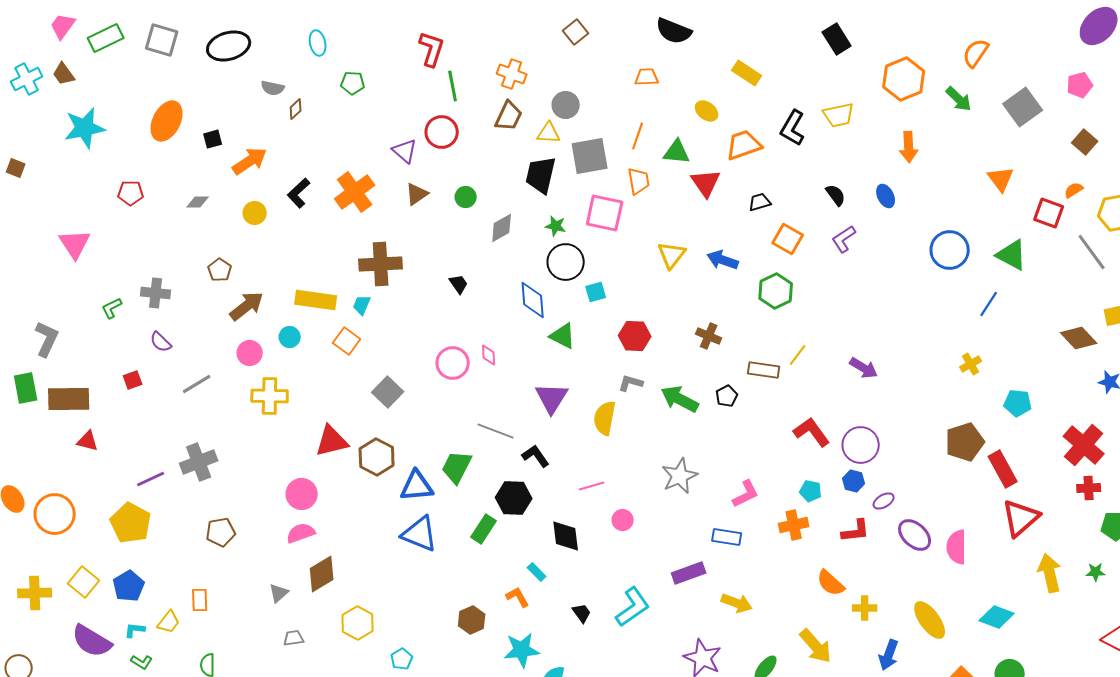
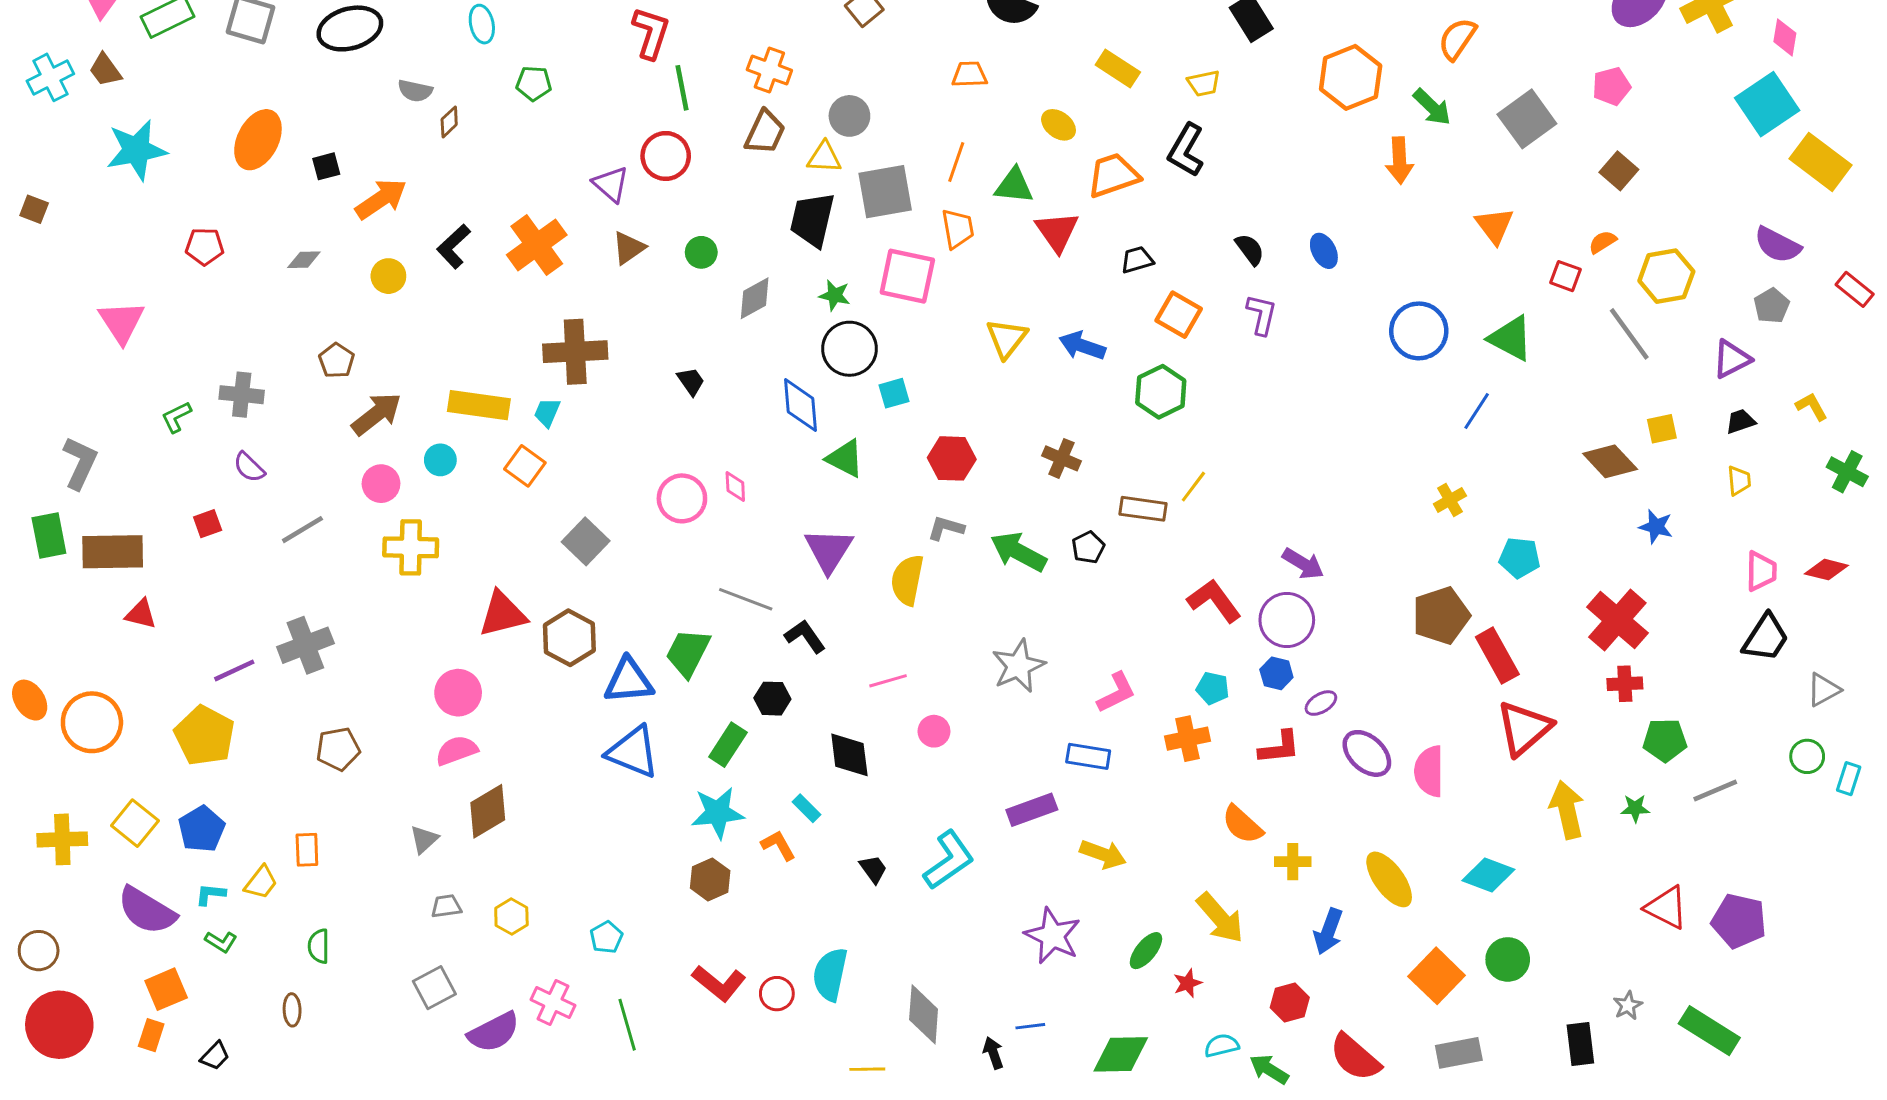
yellow trapezoid: (839, 115) -> (1204, 83), moved, size x0.7
orange arrow: (909, 147) -> (1399, 160), moved
red square: (1049, 213) -> (1566, 276), size x0.7
purple L-shape: (844, 239) -> (1262, 315), turned 136
purple arrow: (864, 368) -> (1303, 564), moved
black hexagon: (514, 498) -> (772, 699), size x0.7
yellow hexagon: (358, 623) -> (511, 917), moved, size x0.7
cyan star: (522, 650) -> (718, 813), moved

